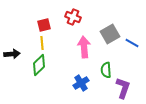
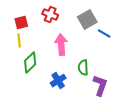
gray square: (110, 34) -> (87, 20), moved
blue line: (132, 43) -> (104, 34), moved
green diamond: (39, 65) -> (30, 63), moved

